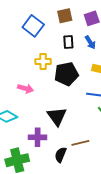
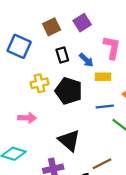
blue arrow: (90, 42) -> (86, 60), moved
black pentagon: (66, 74) -> (69, 91), turned -30

